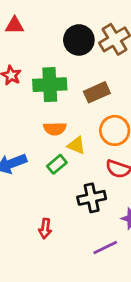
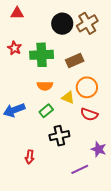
yellow triangle: (76, 145) -> (68, 98), moved
black cross: (92, 198) -> (59, 136), moved
red arrow: (45, 229) -> (30, 157), moved

